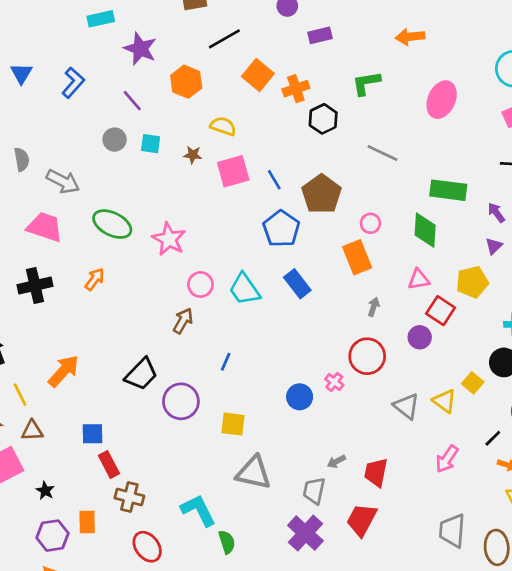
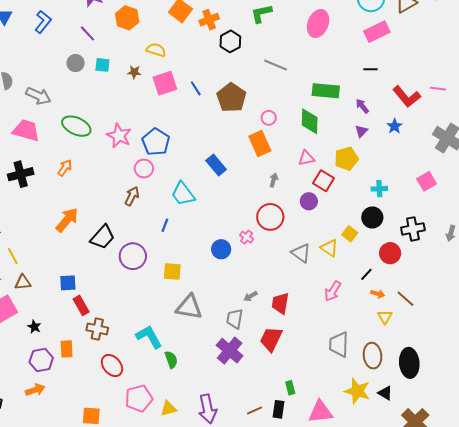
blue pentagon: (281, 229) -> (156, 142), moved
cyan trapezoid: (244, 289) -> (183, 194), moved
orange arrow: (64, 371) -> (67, 220), moved

